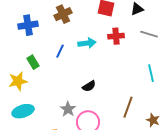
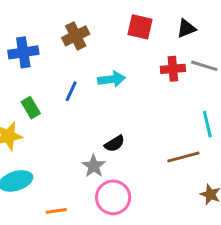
red cross: (116, 36) -> (173, 69), moved
brown line: (128, 107) -> (183, 157), moved, turned 55
gray star: (68, 109) -> (94, 166), moved

